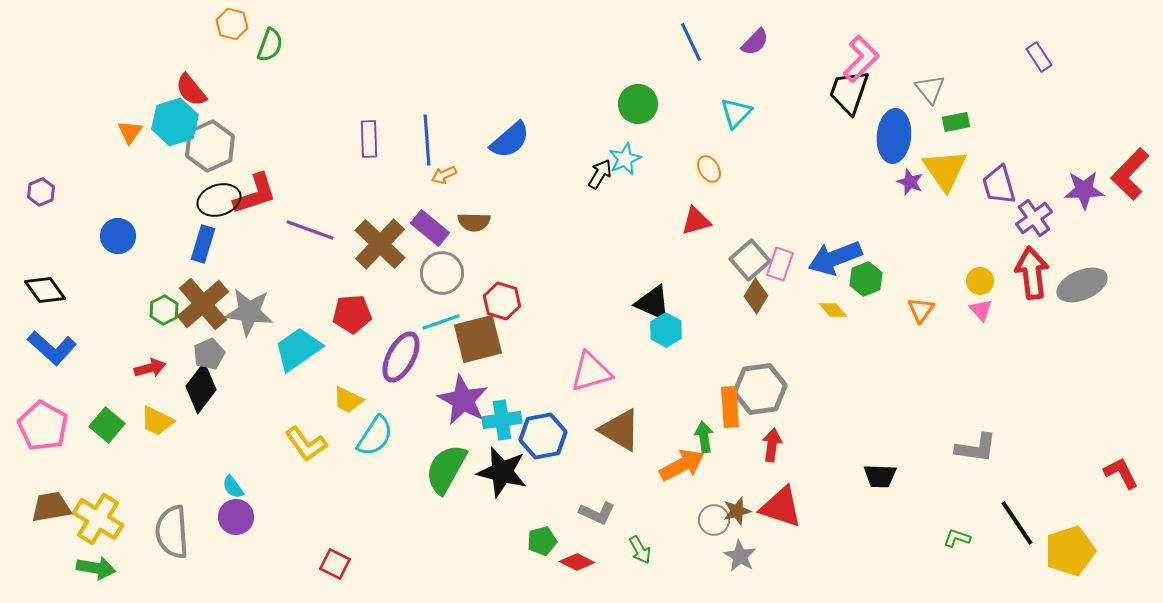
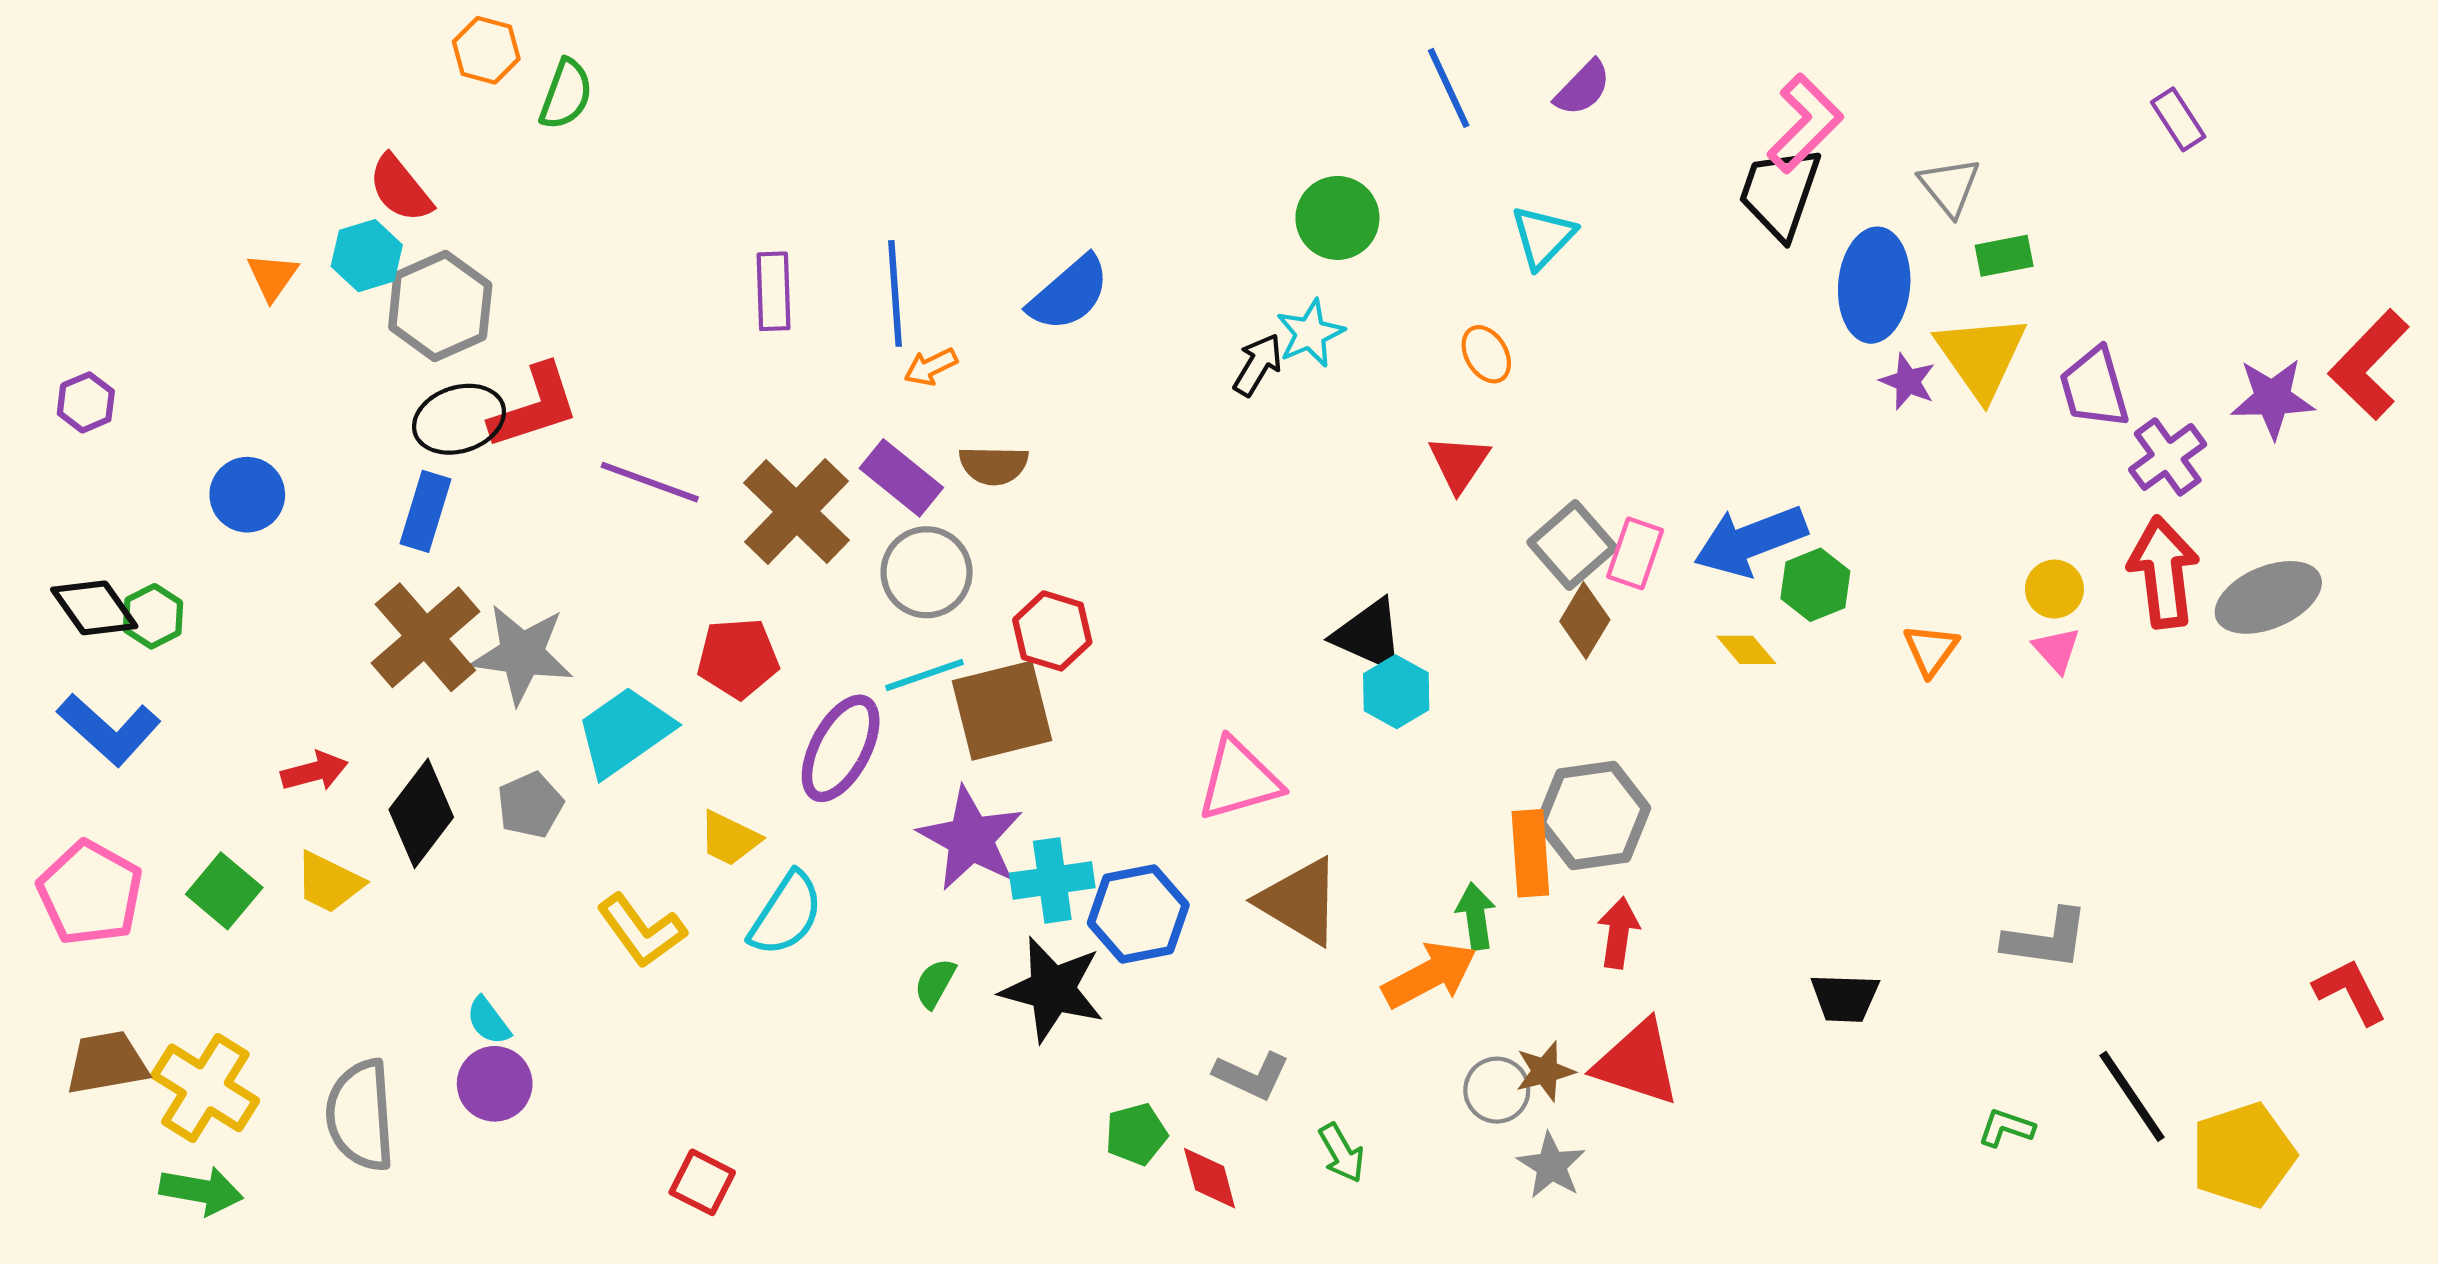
cyan hexagon: (175, 122) -> (367, 256), size x0.7
red triangle: (696, 221) -> (1459, 463), turned -40
green hexagon: (164, 310) -> (153, 616), moved
gray pentagon: (209, 354) -> (530, 805), moved
green semicircle: (446, 469) -> (935, 983), size x0.5
red diamond: (577, 562) -> (1210, 1178), turned 48

